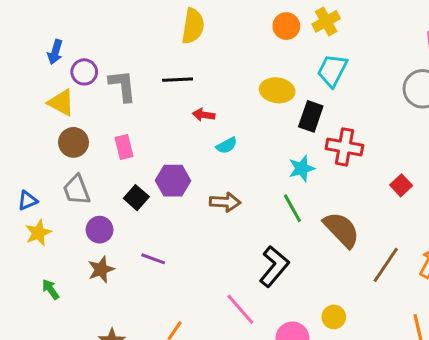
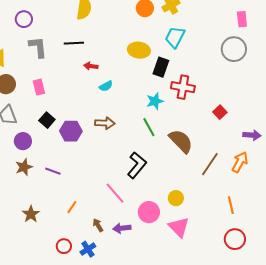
purple circle: (84, 72) -> (24, 19), moved
purple hexagon: (173, 181) -> (71, 131), moved
purple line: (153, 259) -> (53, 171), moved

